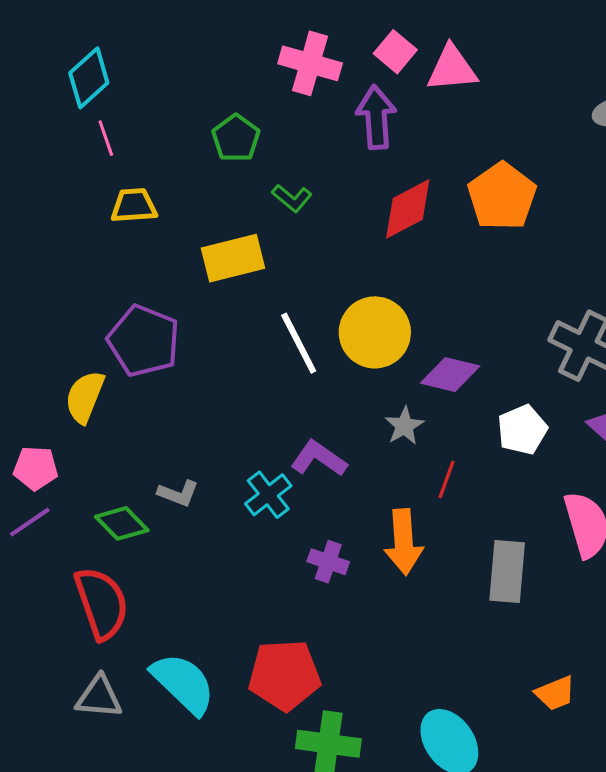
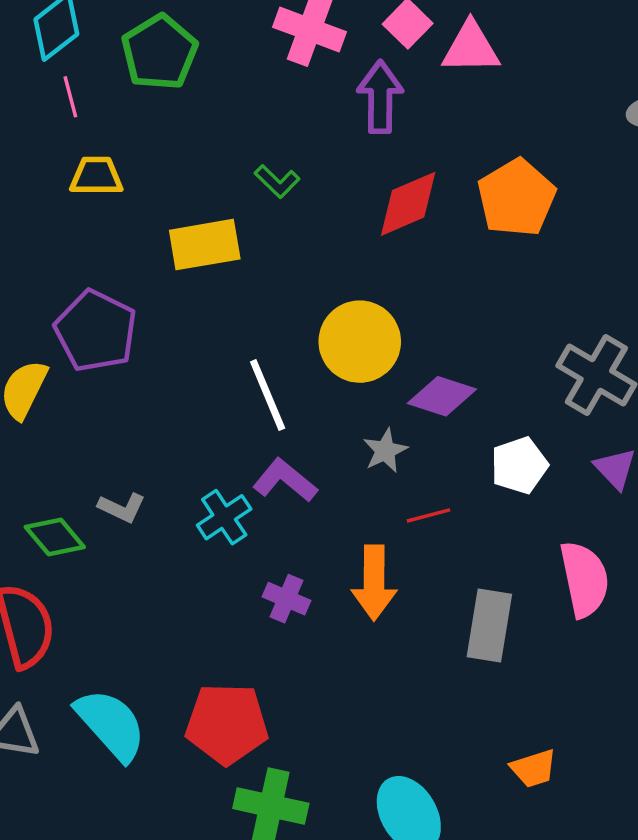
green pentagon: (236, 138) -> (159, 52), moved, size x1.4
white line: (299, 343) -> (268, 395), moved
red line: (447, 480) -> (429, 515), turned 51

